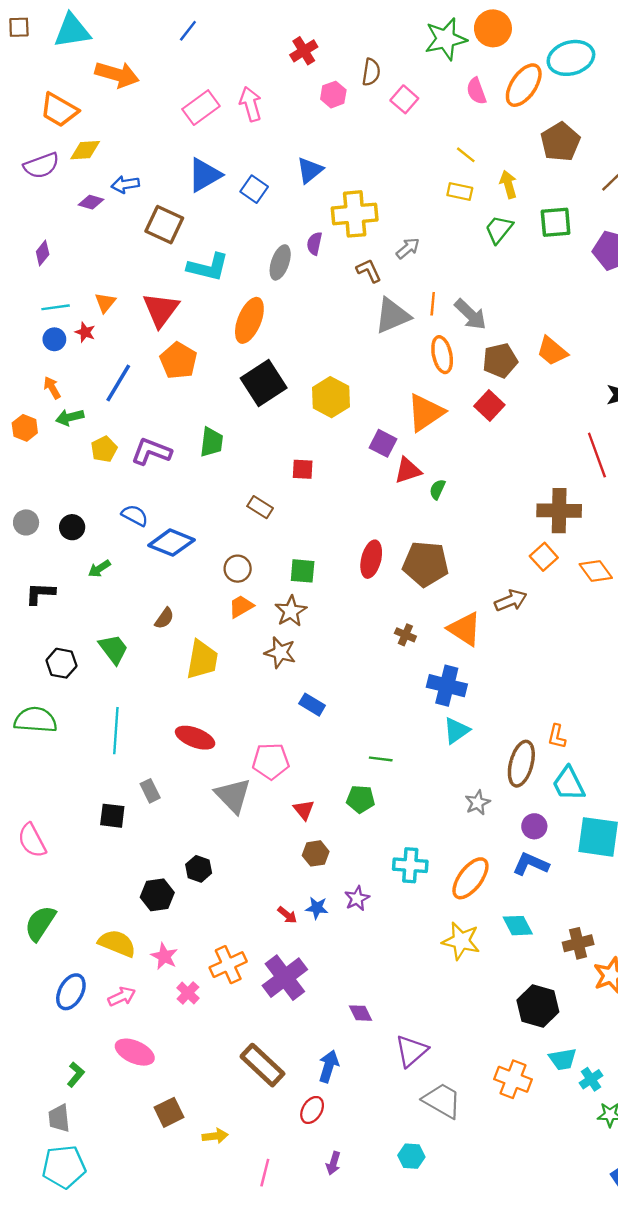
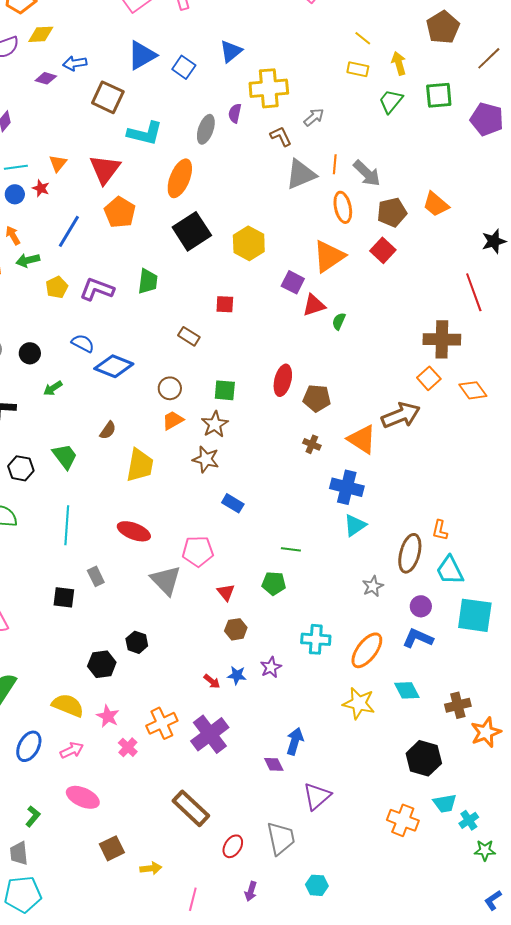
brown pentagon: (426, 564) -> (317, 398), moved, size x0.7
brown arrow: (511, 601) -> (401, 415), size x1.4
blue arrow: (329, 1066) -> (295, 741), moved
gray trapezoid: (442, 1101) -> (281, 838), moved, turned 48

